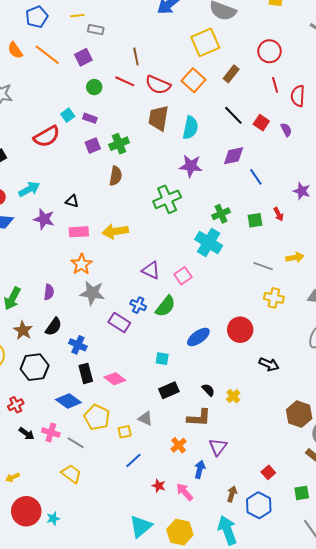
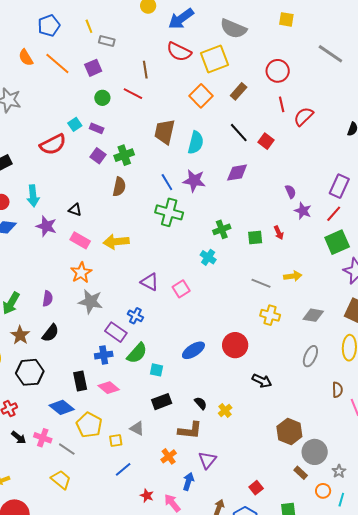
yellow line: (77, 16) -> (89, 26), turned 72
red semicircle: (158, 85) -> (179, 52), moved
red semicircle: (298, 96) -> (304, 116), turned 40
purple semicircle: (286, 130) -> (291, 192), moved
purple square: (93, 146) -> (98, 156), turned -35
blue line: (256, 177) -> (167, 182), moved
cyan arrow: (29, 189) -> (33, 196), turned 110
green cross: (167, 199) -> (169, 212), turned 36
pink rectangle: (79, 232) -> (80, 240), turned 30
cyan cross: (209, 243) -> (208, 257), size x0.6
green semicircle: (165, 306) -> (137, 353), moved
blue cross: (78, 345) -> (104, 355), moved, turned -36

